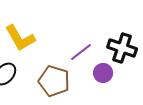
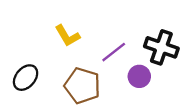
yellow L-shape: (20, 38) -> (67, 36), moved, size x0.7

